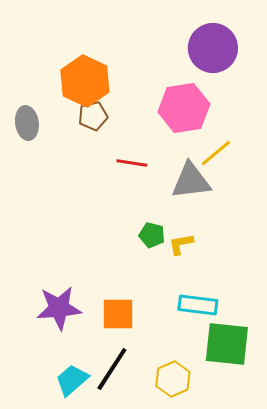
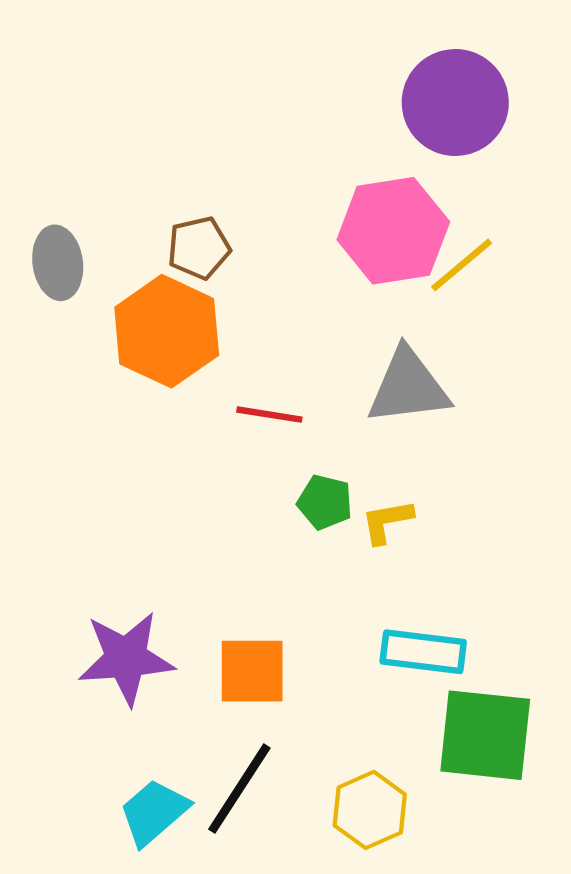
orange hexagon: (85, 81) -> (167, 331), moved
yellow line: (216, 153) -> (462, 265), moved
red line: (132, 163) -> (269, 415), moved

